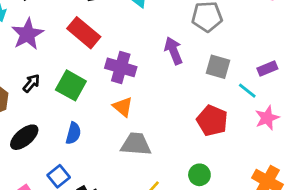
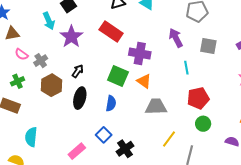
green square: (71, 85) -> (118, 76), moved
cyan line: (247, 91) -> (186, 68), moved, turned 48
red pentagon: (212, 121) -> (198, 98), moved, turned -30
black ellipse: (24, 137) -> (80, 98), moved, turned -30

